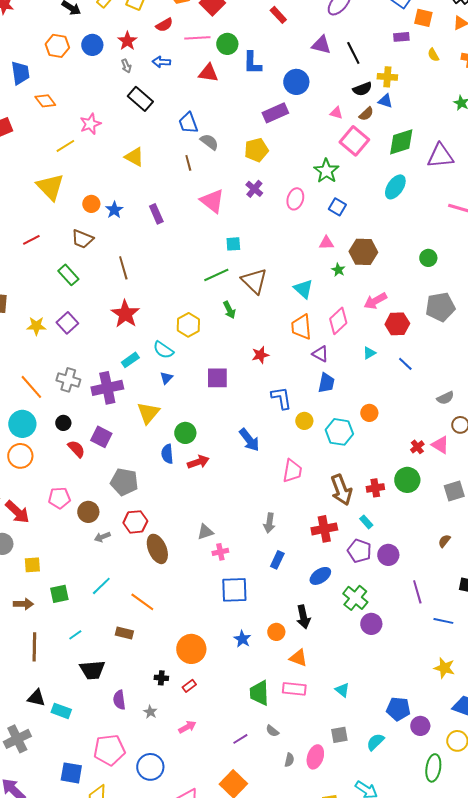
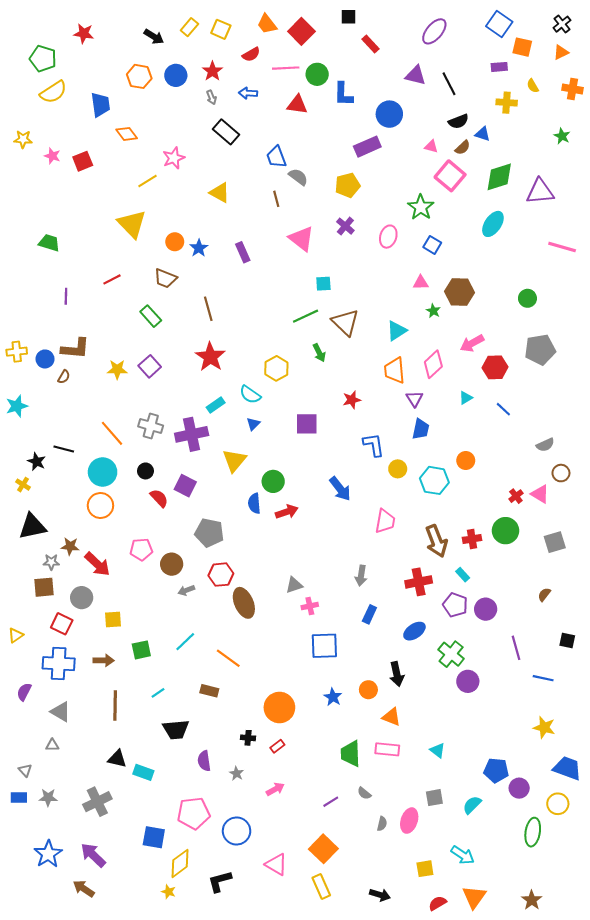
yellow cross: (387, 77) -> (507, 103), moved
cyan triangle: (303, 289) -> (397, 331), turned 45
purple triangle: (320, 354) -> (414, 399), turned 30

